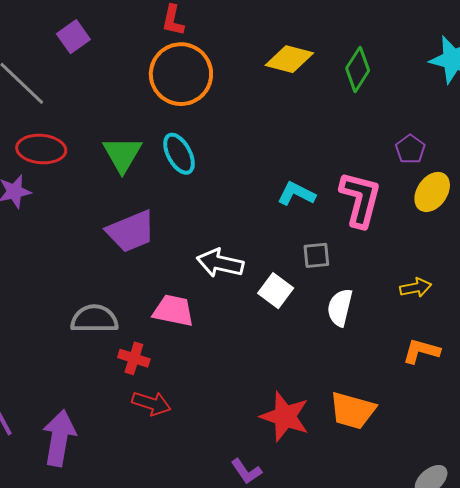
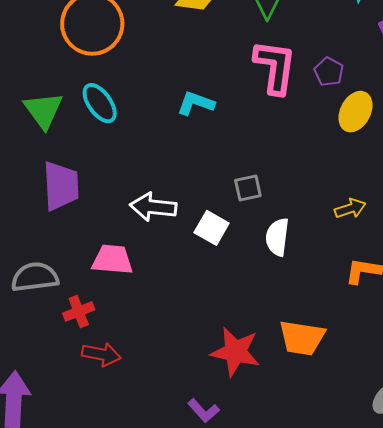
cyan L-shape: (296, 194) -> (196, 103), moved
pink L-shape: (360, 199) -> (275, 67), moved
purple trapezoid: (131, 231) -> (61, 186), turned -64
red cross: (134, 358) -> (79, 312), turned -32

